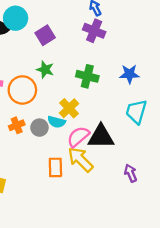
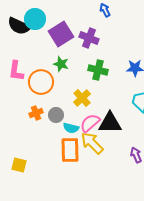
purple cross: (94, 31) -> (89, 38), moved
purple square: (45, 35) -> (61, 34), size x1.4
cyan semicircle: (57, 122) -> (71, 128), moved
orange rectangle: (55, 167) -> (70, 150), size x1.4

